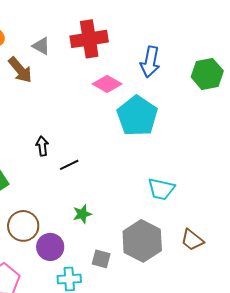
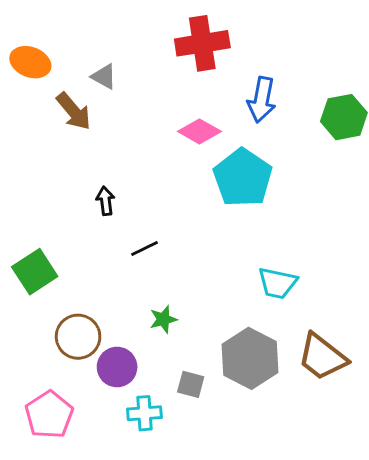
red cross: (89, 39) -> (202, 43), moved
black arrow: (42, 146) -> (105, 201), moved
brown trapezoid: (192, 240) -> (322, 357), size x1.5

